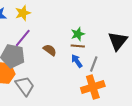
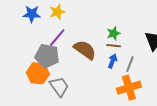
brown semicircle: (50, 50) -> (85, 50), size x1.6
blue arrow: (77, 61) -> (113, 61), turned 56

